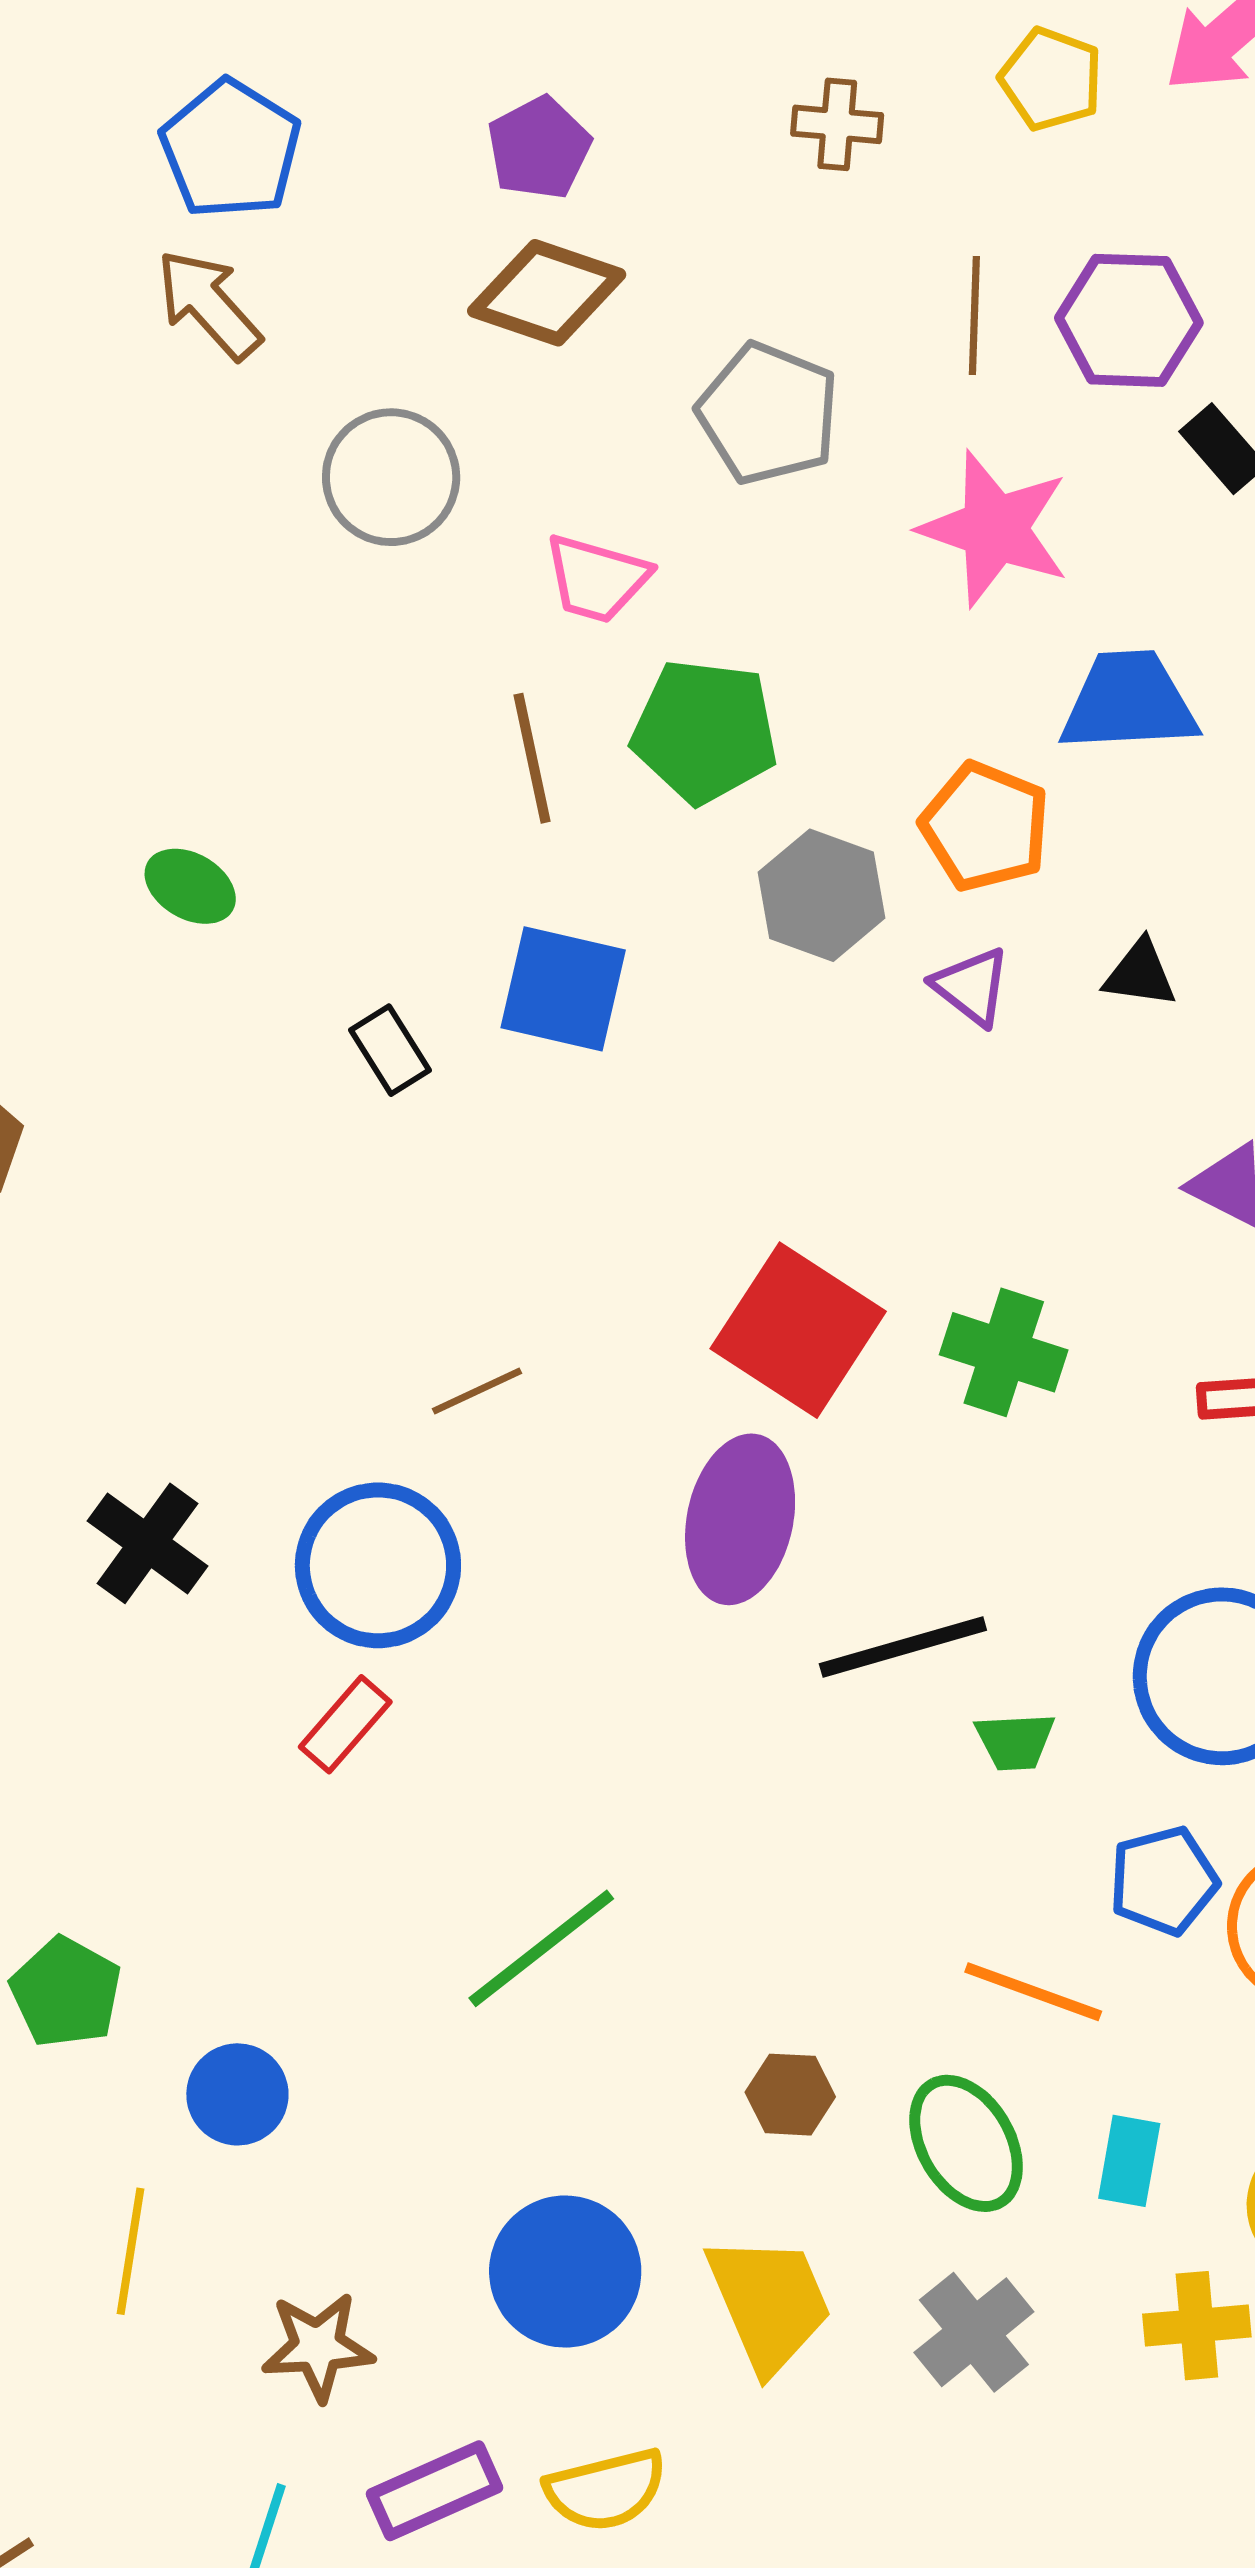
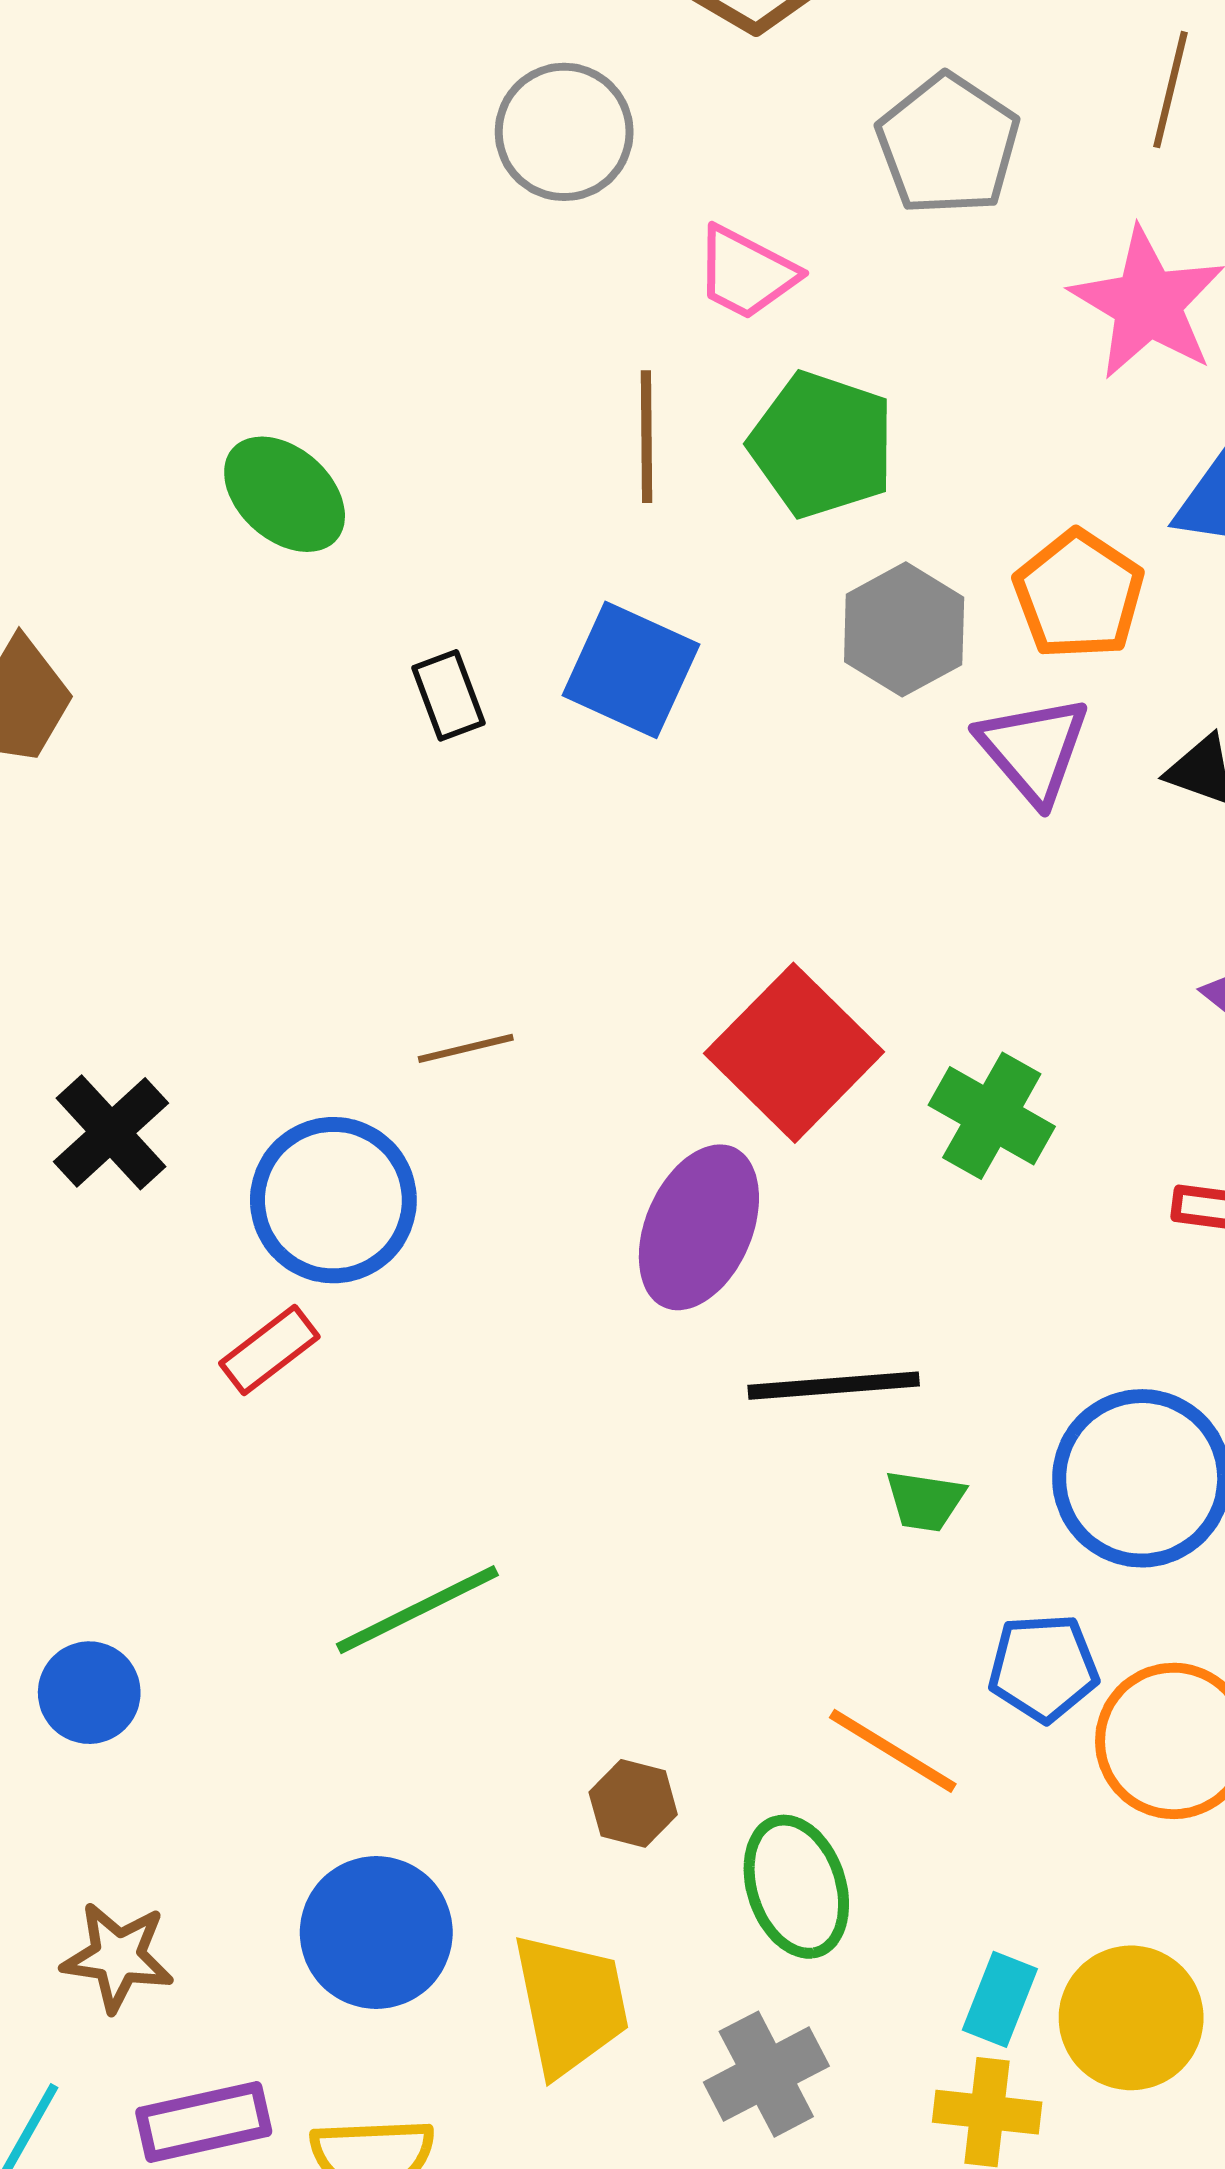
green ellipse: (190, 886) -> (285, 494), size x1.4
purple triangle: (971, 987) -> (1033, 749), size x1.4
cyan rectangle: (1129, 2161) -> (1000, 1999), moved

